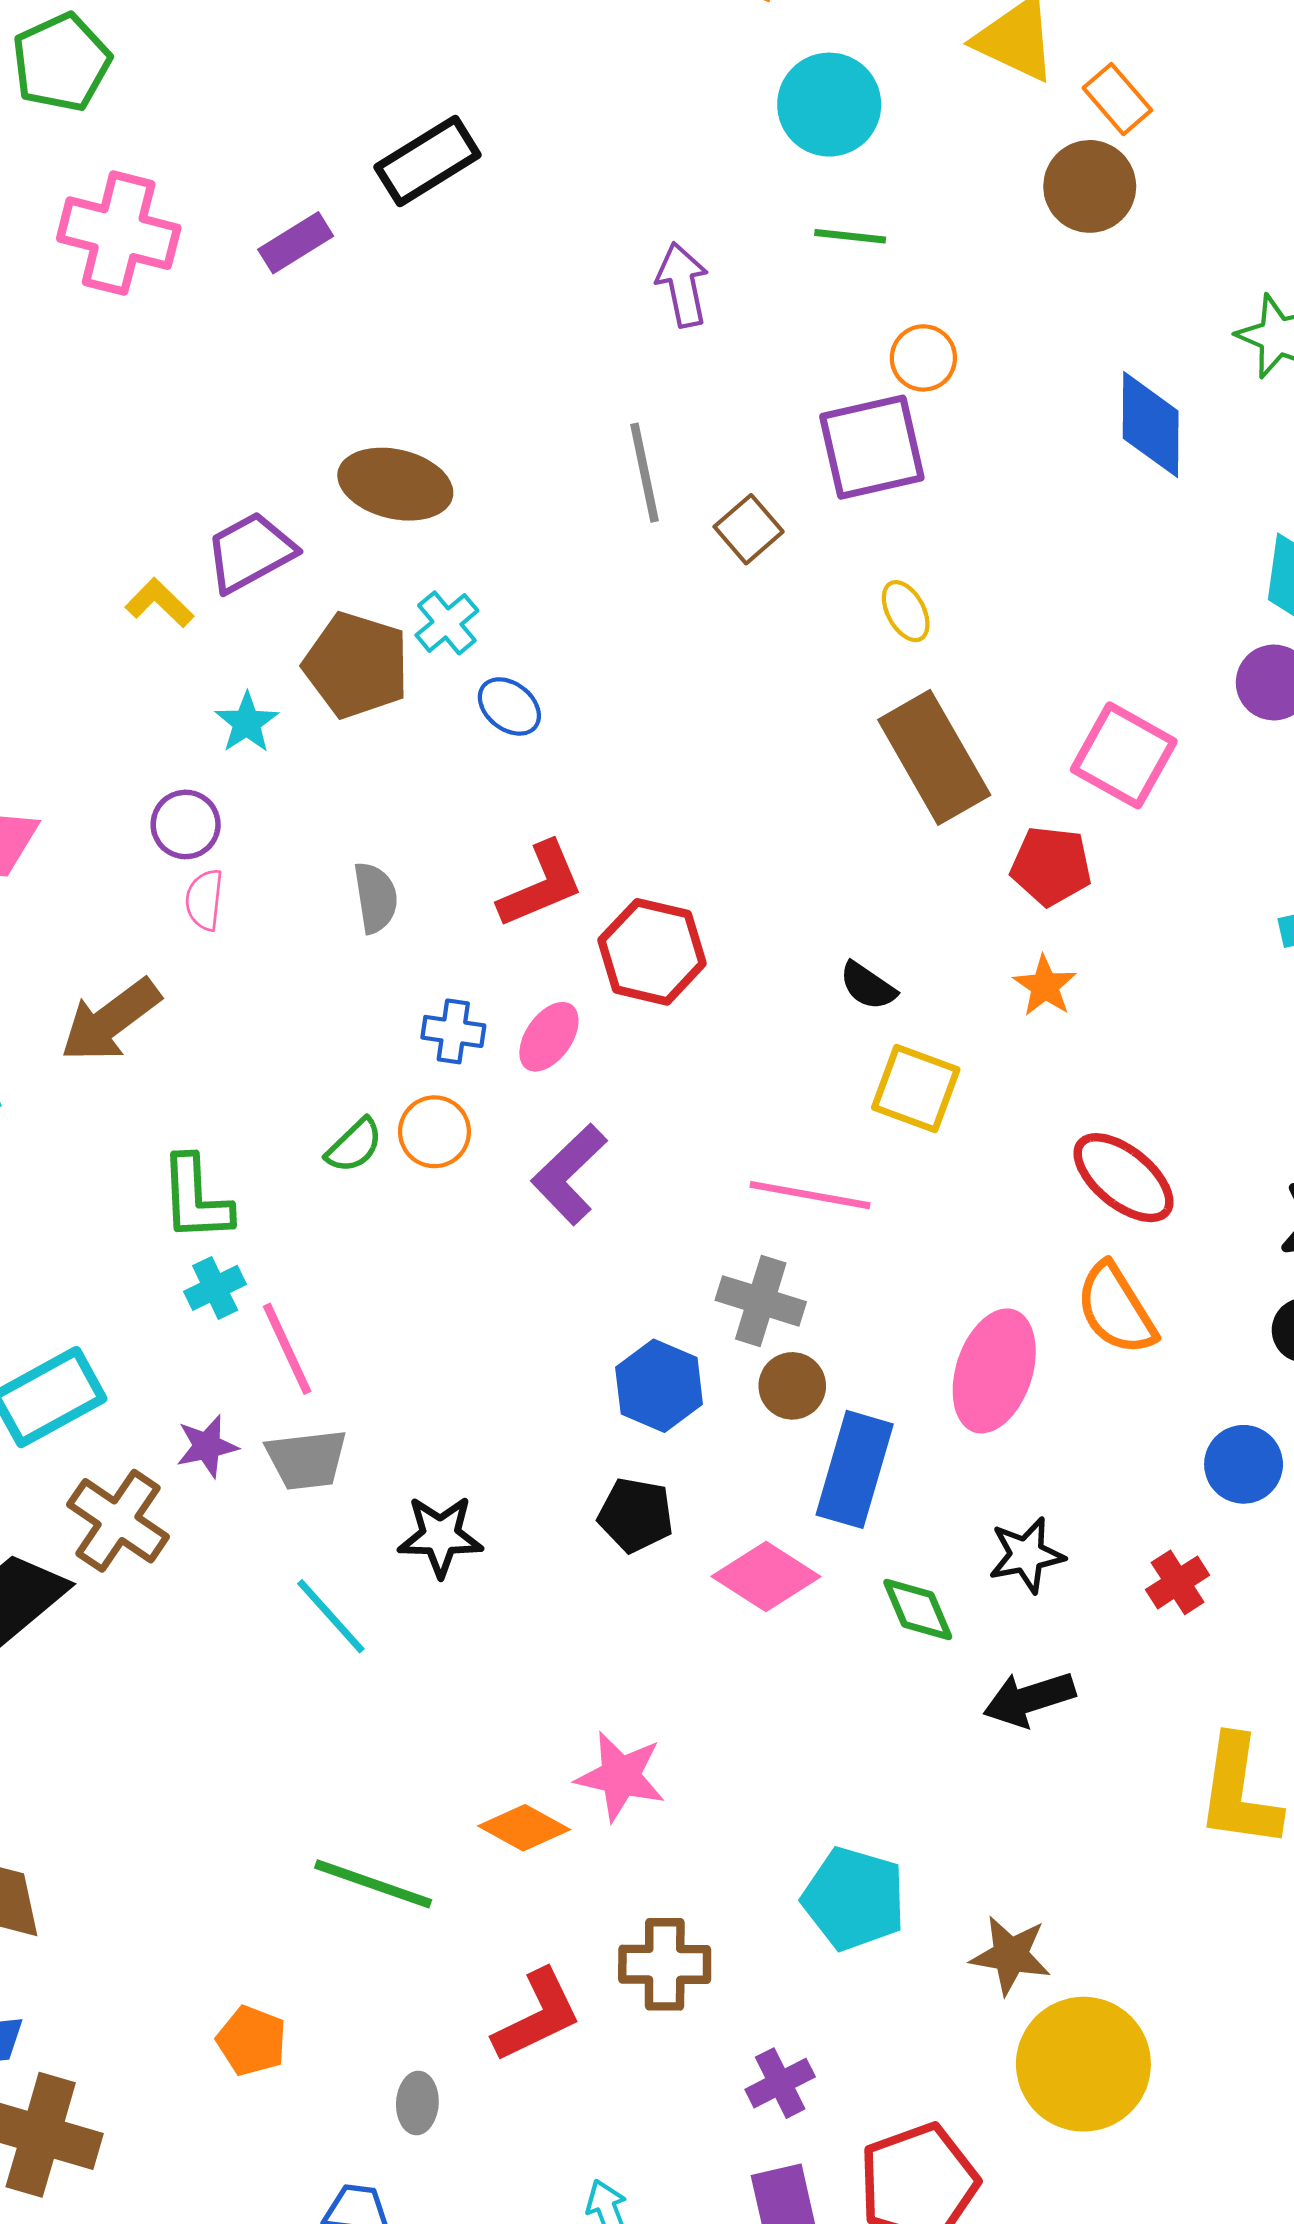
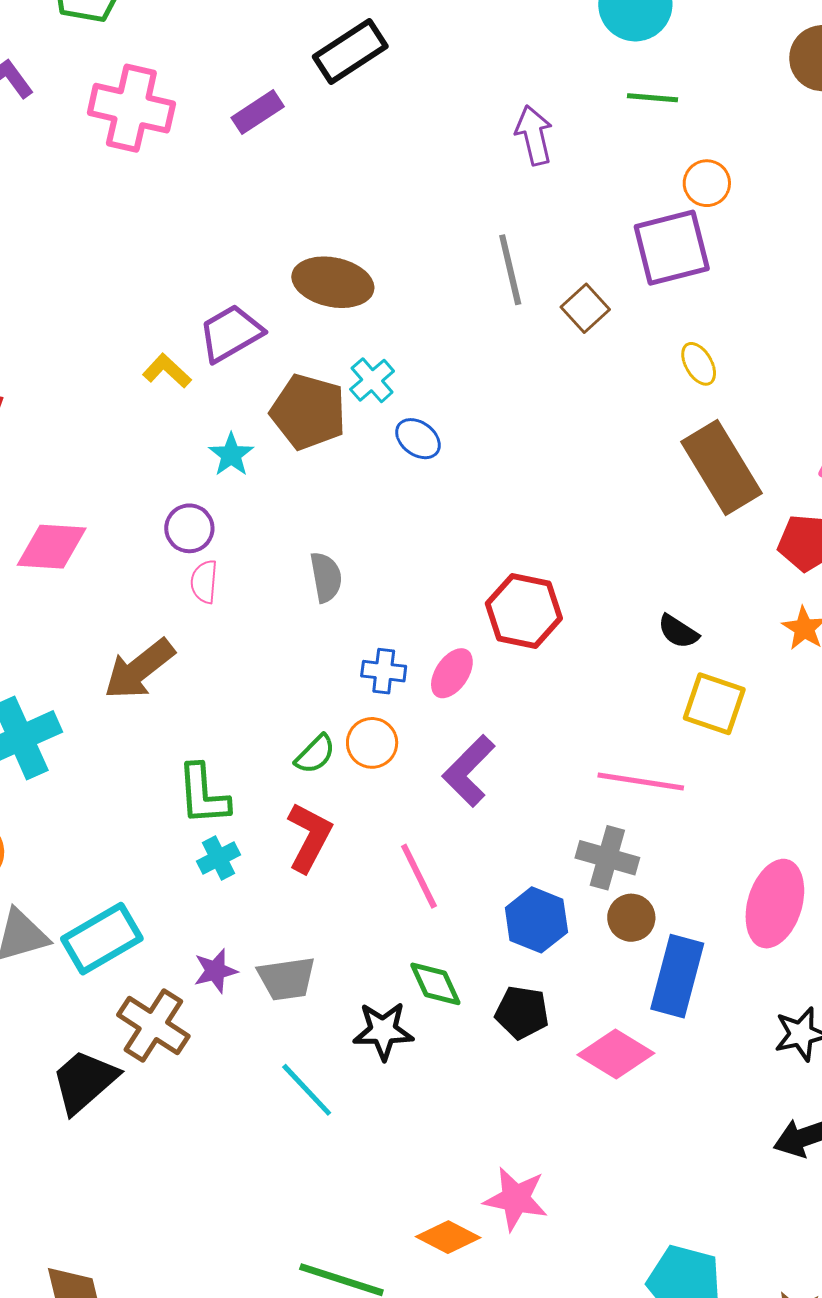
red L-shape: (541, 885) -> (309, 837), moved, turned -38
pink line: (287, 1349) -> (419, 876), moved
green diamond: (918, 1609) -> (435, 984), moved

